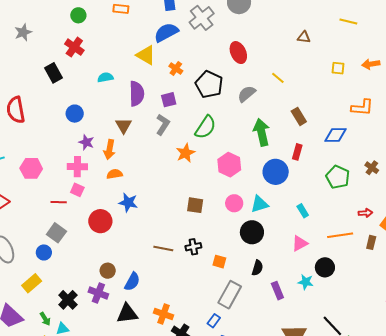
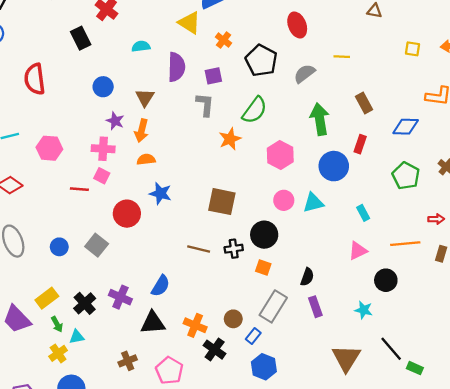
yellow line: (278, 78) -> (342, 57), turned -40
gray L-shape: (163, 125) -> (205, 105), turned -30
brown triangle: (124, 126) -> (145, 98), moved
brown square: (195, 205) -> (222, 202), moved, size x1.4
black circle: (252, 232) -> (264, 235), moved
gray square: (56, 233) -> (97, 245), moved
brown circle: (108, 271) -> (233, 319), moved
cyan star: (306, 282) -> (364, 310), moved
yellow rectangle: (32, 283) -> (47, 298), moved
purple rectangle: (277, 291) -> (315, 307), moved

